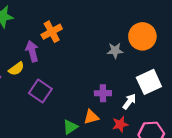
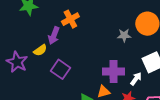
purple arrow: (32, 51) -> (54, 36), turned -144
purple cross: (103, 93) -> (114, 72), size x1.5

